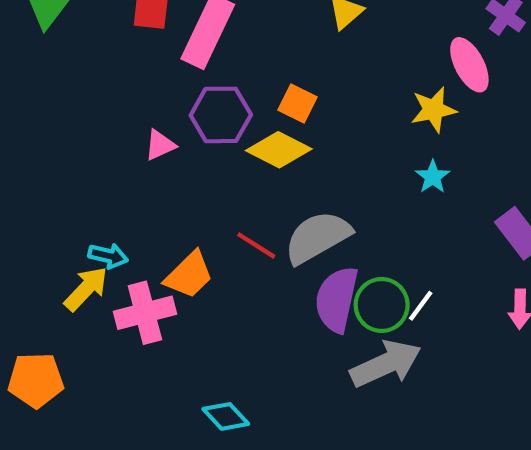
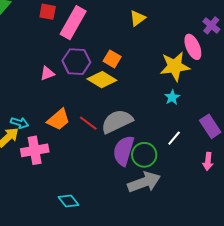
yellow star: (433, 110) -> (175, 66), size x1.4
orange trapezoid: (189, 275) -> (59, 120), moved
white line: (421, 306) -> (174, 138), moved

